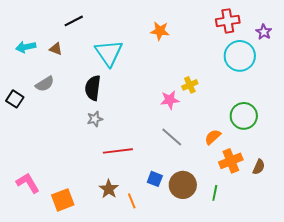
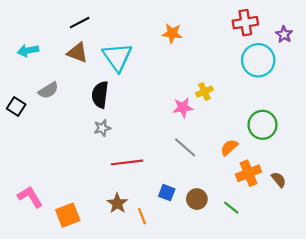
brown triangle: (56, 49) -> (77, 53), moved, size x1.5
brown semicircle: (259, 167) -> (279, 180), turned -63
brown circle: (183, 185) -> (197, 199), size x0.7
green line: (215, 193) -> (231, 208), turned -63

